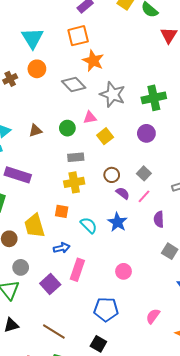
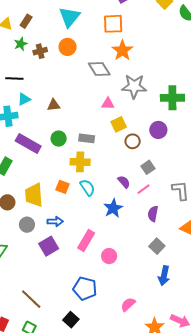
gray star: (113, 94) -> (134, 86), turned -30
green circle: (67, 128) -> (59, 139), moved
brown circle: (112, 175) -> (133, 141), moved
cyan semicircle: (89, 225) -> (87, 187), moved
gray circle: (21, 267) -> (27, 225), moved
pink rectangle: (77, 270) -> (86, 241), moved
purple square: (50, 284) -> (49, 246), moved

